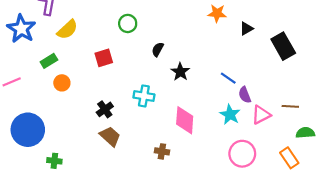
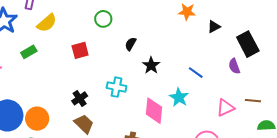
orange circle: (62, 83) -> (37, 119), moved, size x1.5
purple semicircle: (245, 95) -> (234, 66), moved
cyan star: (230, 115) -> (179, 97), moved

